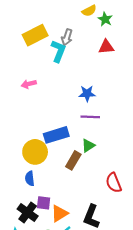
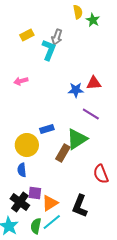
yellow semicircle: (89, 11) -> (78, 12), turned -72
yellow rectangle: (35, 35) -> (27, 35), size x0.6
red triangle: (106, 47) -> (94, 83), moved
purple line: (90, 117) -> (91, 114), moved, turned 30
blue rectangle: (56, 135) -> (47, 129), size x0.6
green triangle: (88, 146) -> (77, 139), size x1.6

